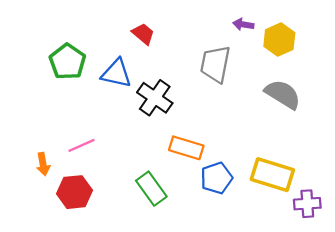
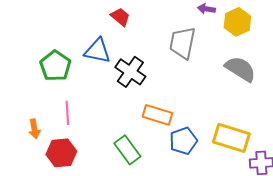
green pentagon: (68, 62) -> (55, 66), moved
pink line: (81, 145) -> (67, 113), turned -70

